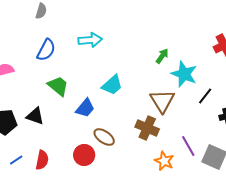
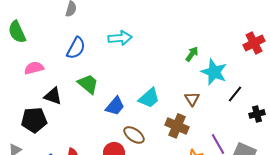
cyan trapezoid: (112, 85) -> (149, 98), moved
brown triangle: (162, 101) -> (192, 99), size x0.6
black triangle: (35, 116) -> (53, 96), moved

